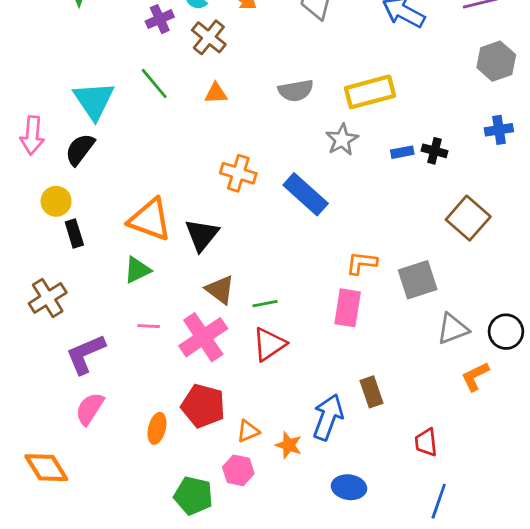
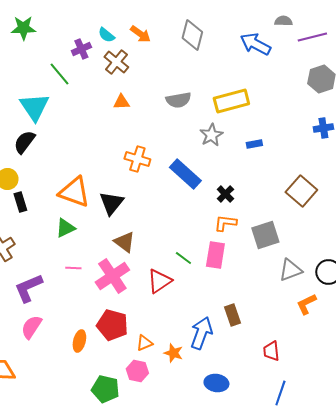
green line: (154, 84) -> (59, 74), moved
black cross: (434, 151) -> (225, 194), moved, turned 30
green line: (265, 304) -> (183, 258), moved, turned 48

